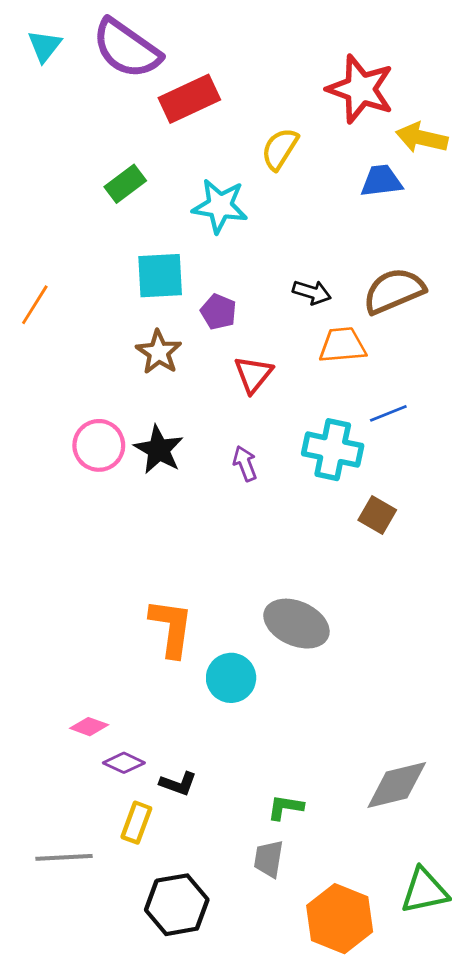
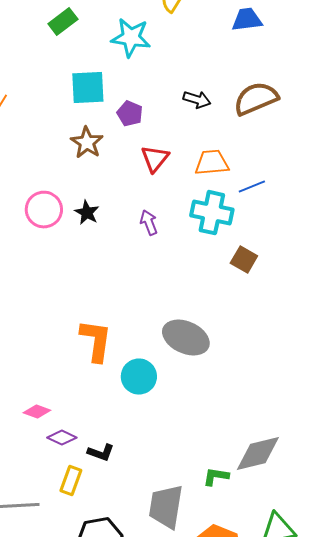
orange trapezoid: (342, 345) -> (212, 163), moved
black star: (159, 450) -> (87, 213), size x0.7
green L-shape: (285, 807) -> (216, 477), moved
gray trapezoid: (269, 859) -> (166, 507), size x1.6

